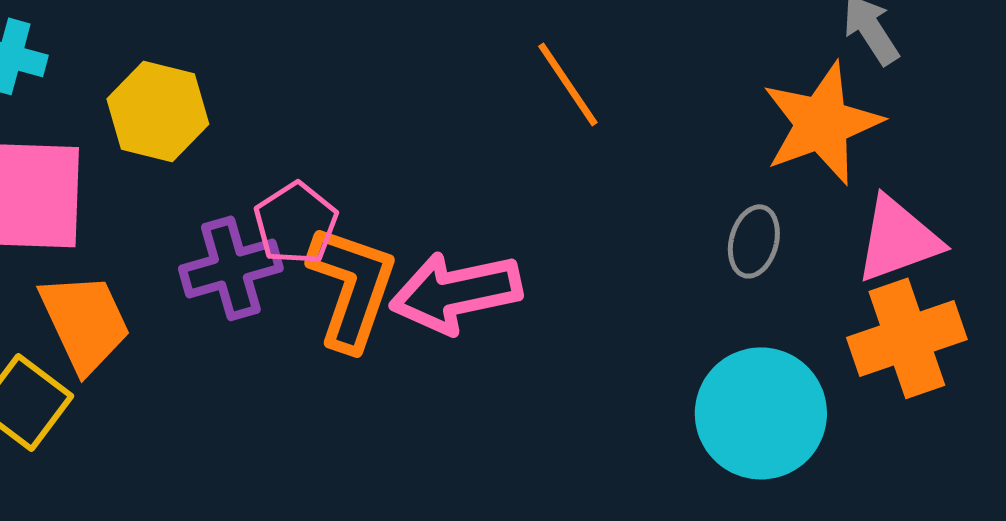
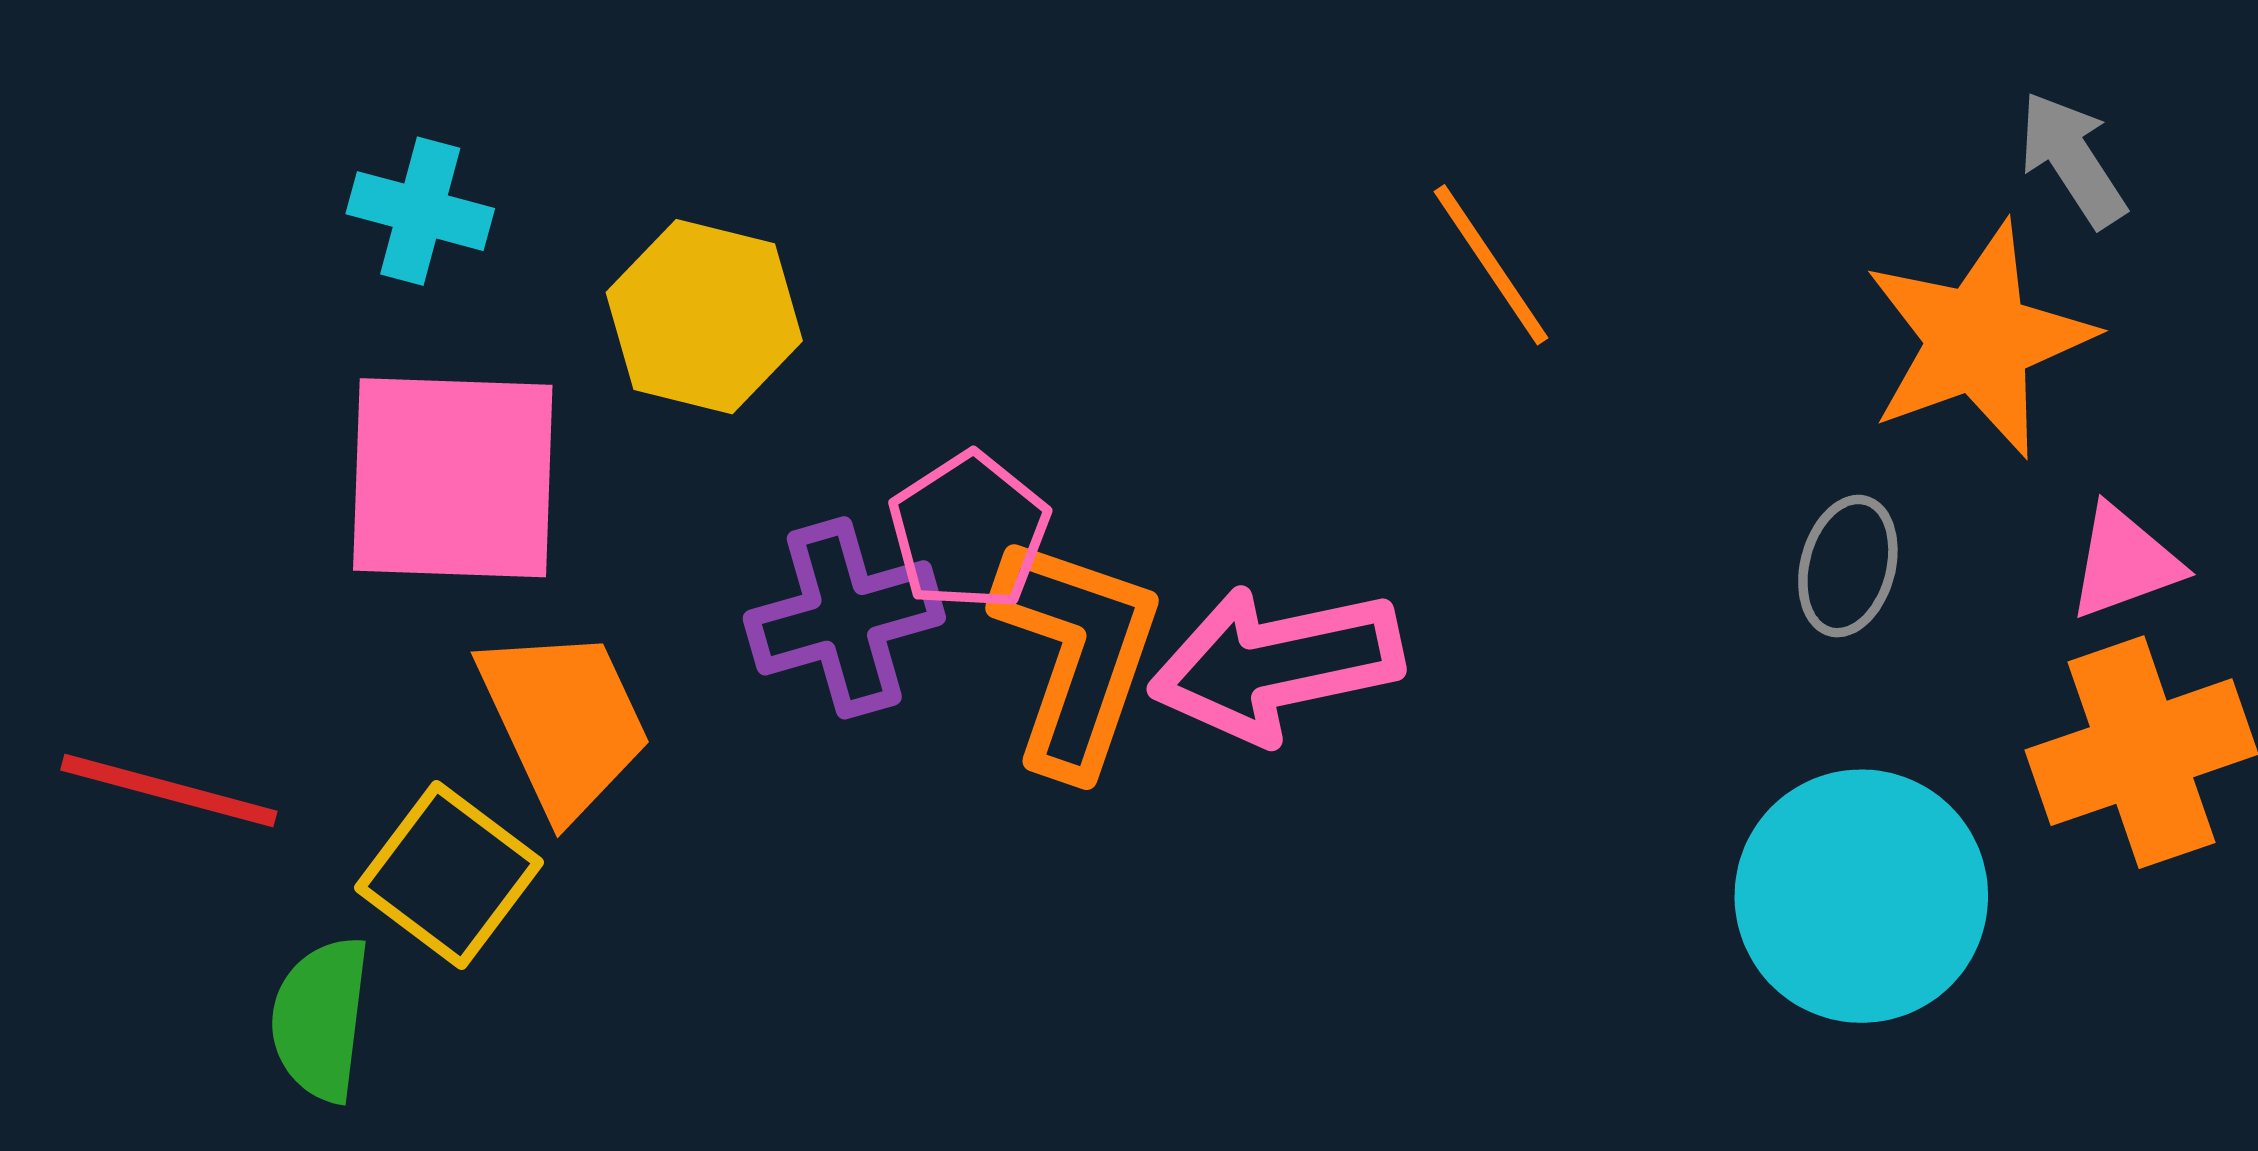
pink triangle: (898, 239) -> (2124, 562), size x0.7

